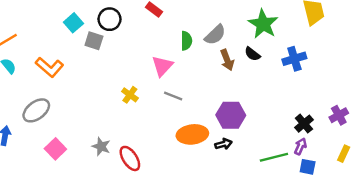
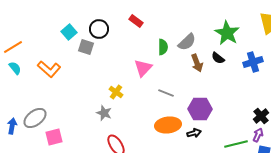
gray line: (173, 96) -> (166, 93), moved
gray ellipse: (36, 110) -> (35, 118), moved
gray star: (101, 146) -> (104, 113), moved
pink square: (55, 149) -> (54, 137), turned 30

